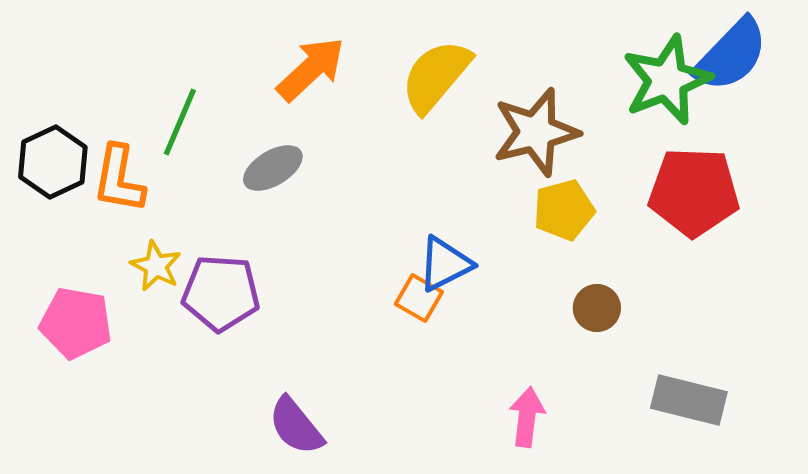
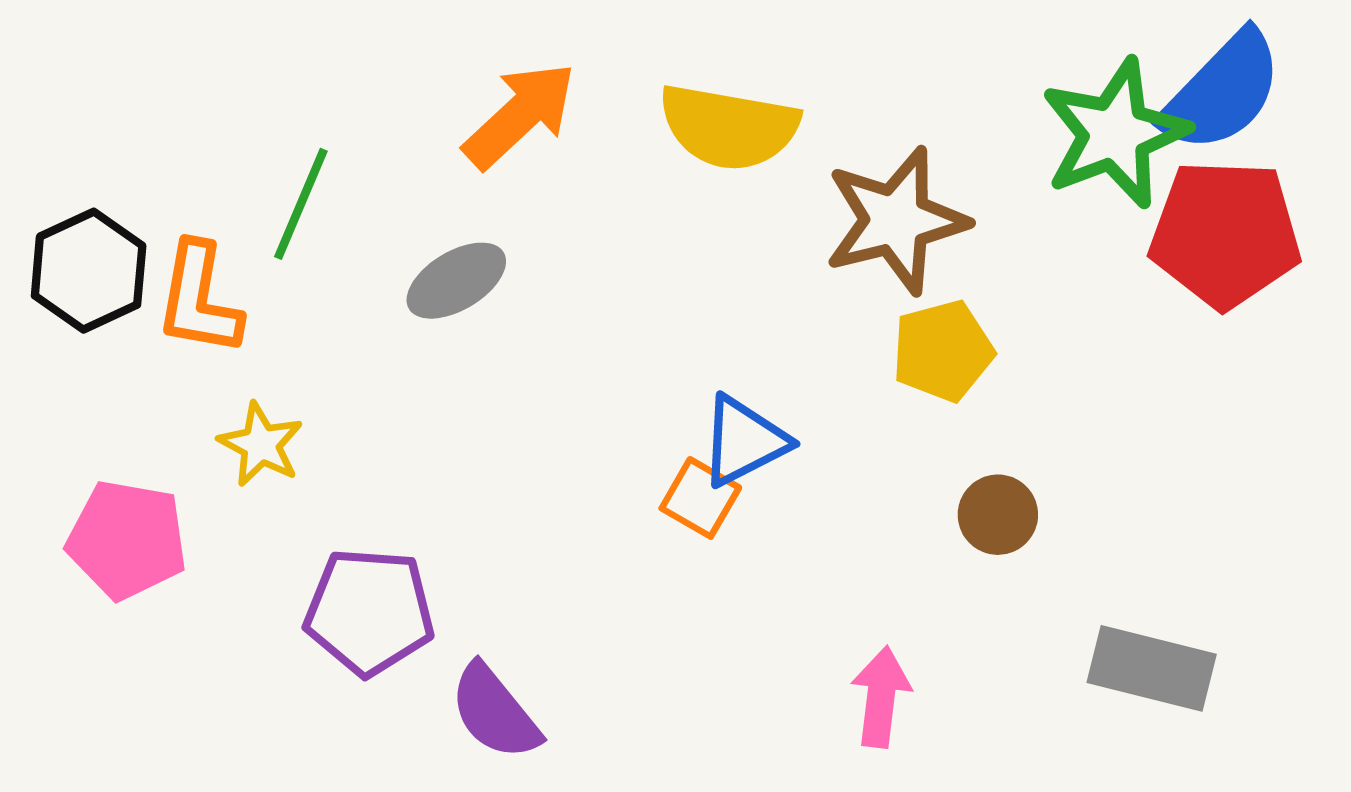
yellow semicircle: (436, 76) -> (729, 127), turned -120
red pentagon: (694, 192) -> (1225, 234), moved
purple pentagon: (221, 293) -> (369, 612), moved

